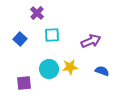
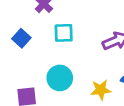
yellow star: (70, 67) -> (101, 90), moved

